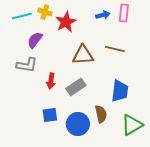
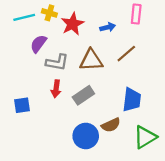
blue arrow: (103, 15) -> (108, 27), moved
brown line: (115, 49) -> (126, 54), turned -54
gray L-shape: (27, 65) -> (57, 62), moved
brown semicircle: (101, 114) -> (111, 125), turned 78
blue square: (50, 115) -> (22, 105), moved

